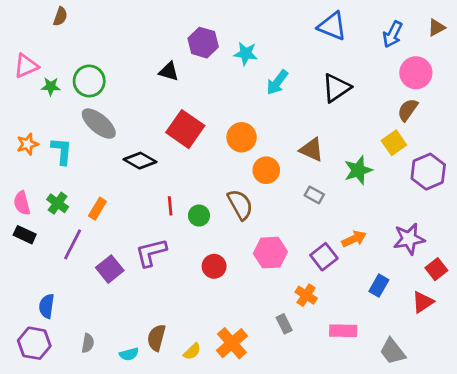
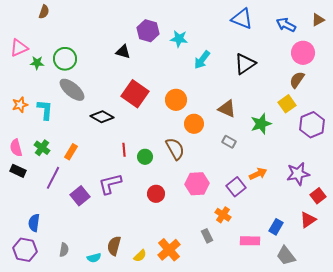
blue arrow: (393, 34) -> (286, 25), turned 90
blue rectangle: (379, 286) -> (276, 227), moved

